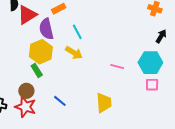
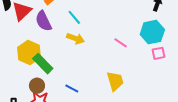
yellow hexagon: (41, 52) -> (29, 52), moved
pink line: (117, 66) -> (121, 43), turned 32
green rectangle: (37, 70) -> (43, 64), size x1.5

